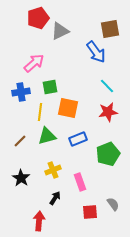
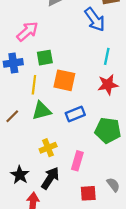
cyan line: (107, 86) -> (107, 56), turned 56
green pentagon: (108, 154) -> (108, 130), turned 30
black star: (21, 178) -> (20, 175), moved
pink rectangle: (80, 182) -> (77, 161), turned 36
black arrow: (55, 198) -> (50, 178), size x1.5

